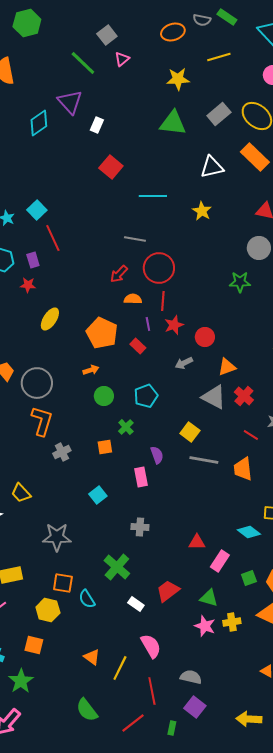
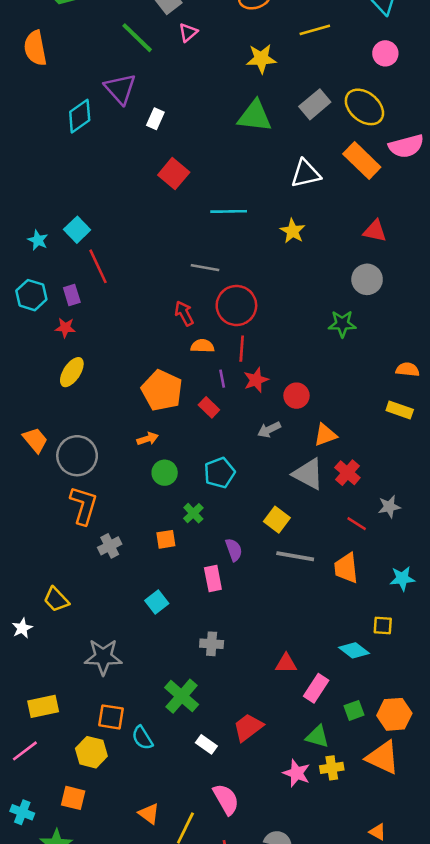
red arrow: (119, 274) -> (184, 313), turned 108
yellow ellipse: (50, 319) -> (72, 372), moved
green triangle: (209, 598) -> (317, 737), moved

